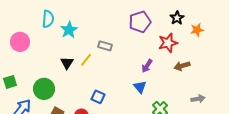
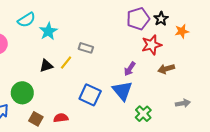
cyan semicircle: (48, 19) -> (26, 20), turned 54
purple pentagon: (140, 22) -> (138, 19), moved
black triangle: (67, 63) -> (46, 66), turned 40
blue triangle: (140, 87) -> (122, 91), size x1.5
blue square: (98, 97) -> (90, 95), moved, size x1.5

